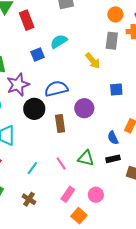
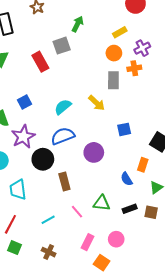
red rectangle: (27, 20) -> (40, 62), moved
cyan semicircle: (59, 41) -> (63, 107), moved
blue square: (37, 55) -> (25, 102), moved
brown rectangle: (60, 124) -> (64, 182), moved
black rectangle: (113, 159) -> (130, 209), moved
cyan line: (32, 168) -> (48, 220), turned 32

